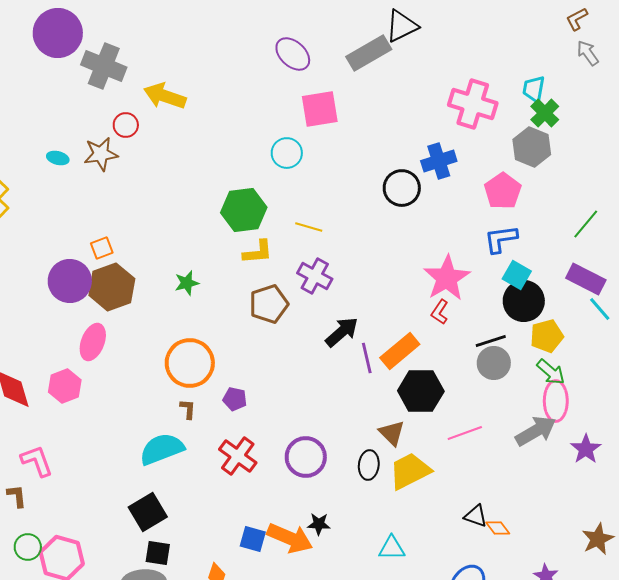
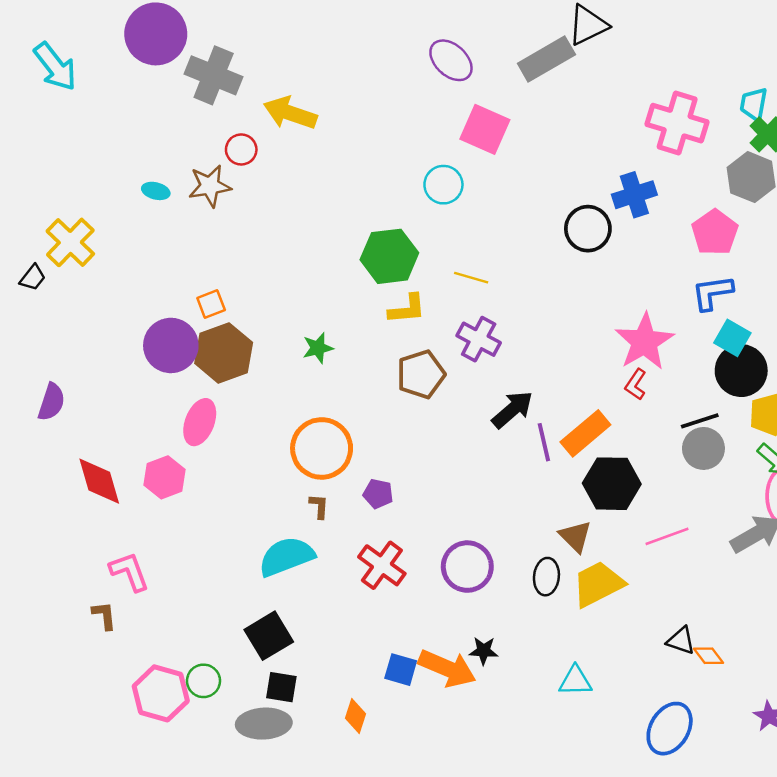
pink square: (320, 109) -> (485, 129), turned 33
green circle: (28, 547) -> (203, 681), moved

